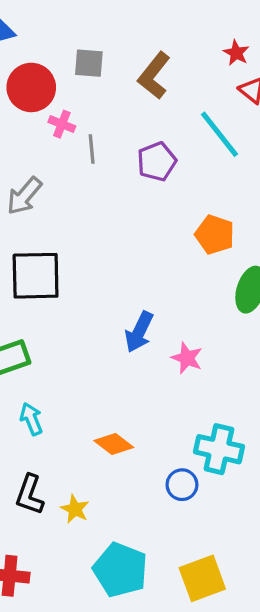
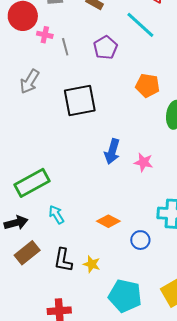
black square: (36, 276) -> (80, 101), moved
blue circle: (182, 485) -> (140, 240), moved

